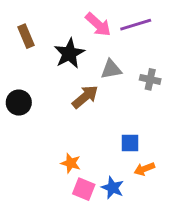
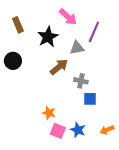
purple line: (136, 25) -> (94, 32), moved, turned -50
gray cross: (150, 79) -> (81, 81), moved
black circle: (19, 103) -> (13, 61), moved
orange arrow: (144, 169) -> (107, 130), moved

